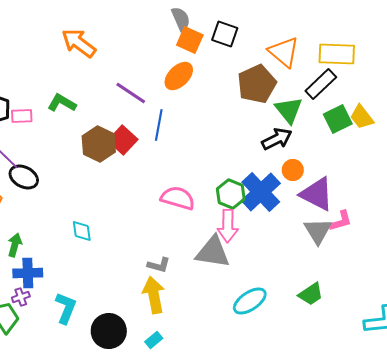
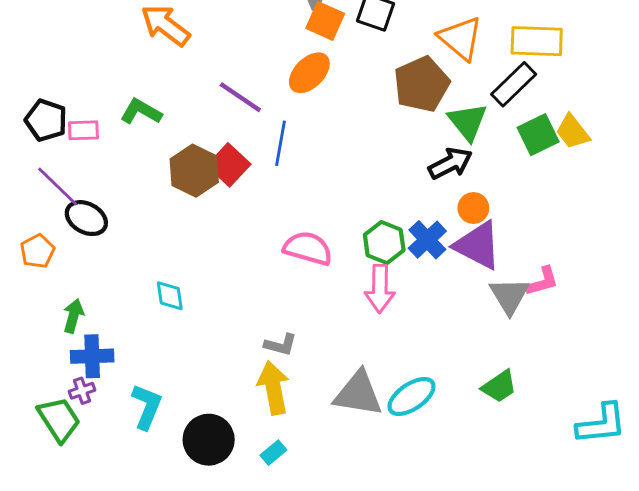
blue cross: (261, 192) -> (427, 240), size x0.7
purple triangle: (317, 194) -> (478, 245), moved
gray triangle: (213, 252) -> (358, 394), moved

